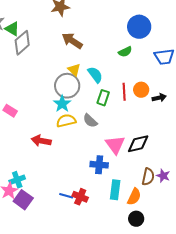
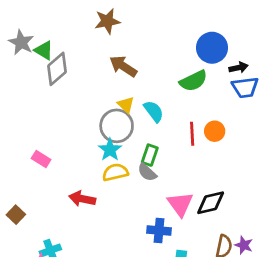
green semicircle: (125, 52) -> (193, 81), size x1.5
green rectangle: (103, 98) -> (150, 155), moved
black arrow: (159, 98) -> (238, 68), moved

